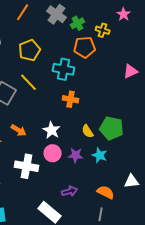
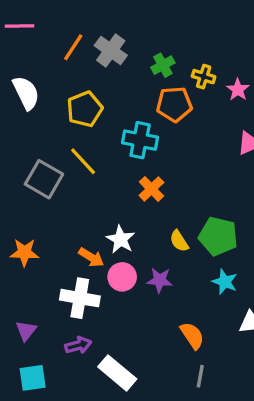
gray cross: (57, 14) -> (111, 50), moved
pink star: (124, 14) -> (238, 90), moved
orange cross: (71, 99) -> (151, 189), turned 35
orange arrow: (19, 130) -> (91, 257), moved
cyan star: (100, 155) -> (225, 282), moved
purple arrow: (70, 191) -> (78, 345), moved
orange semicircle: (106, 192) -> (192, 336), moved, turned 30

